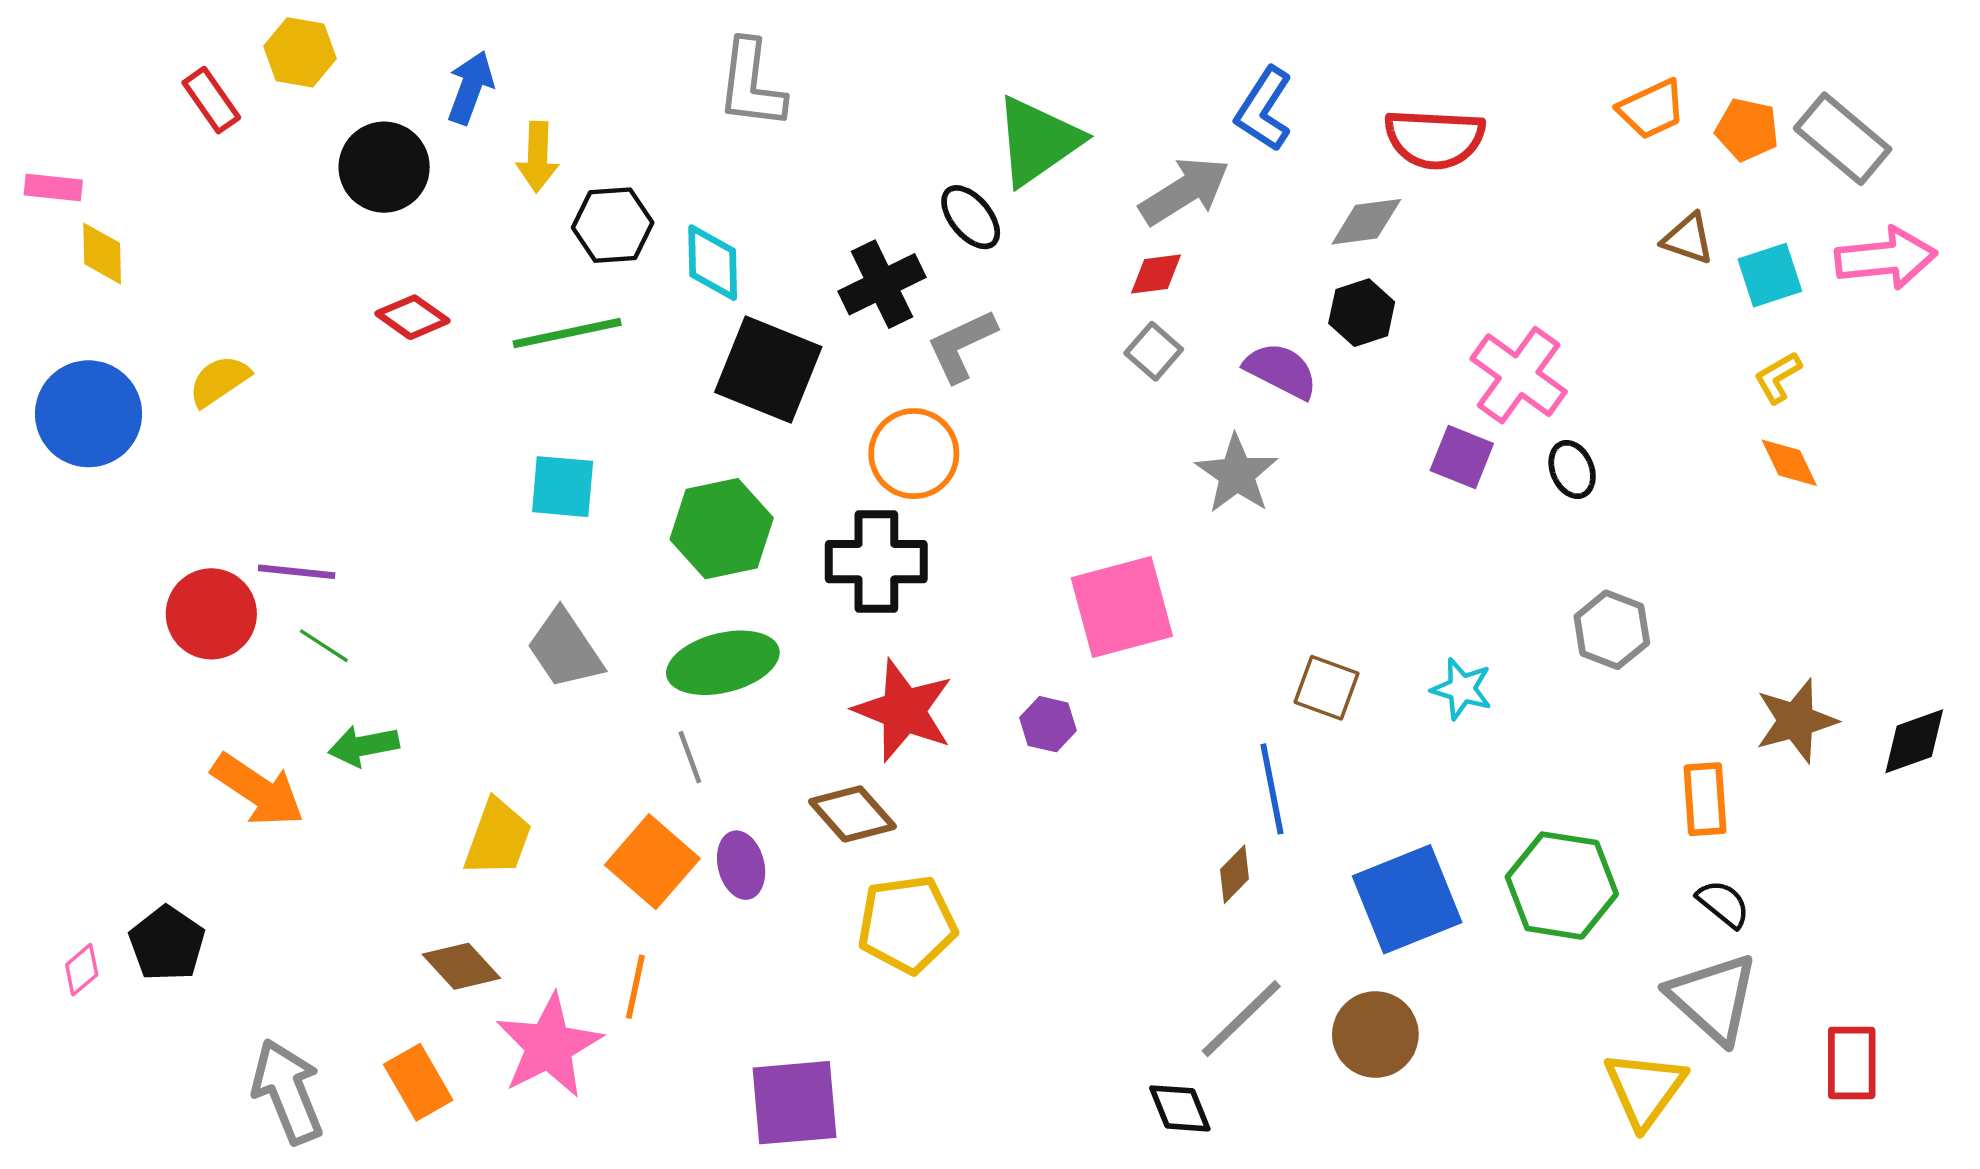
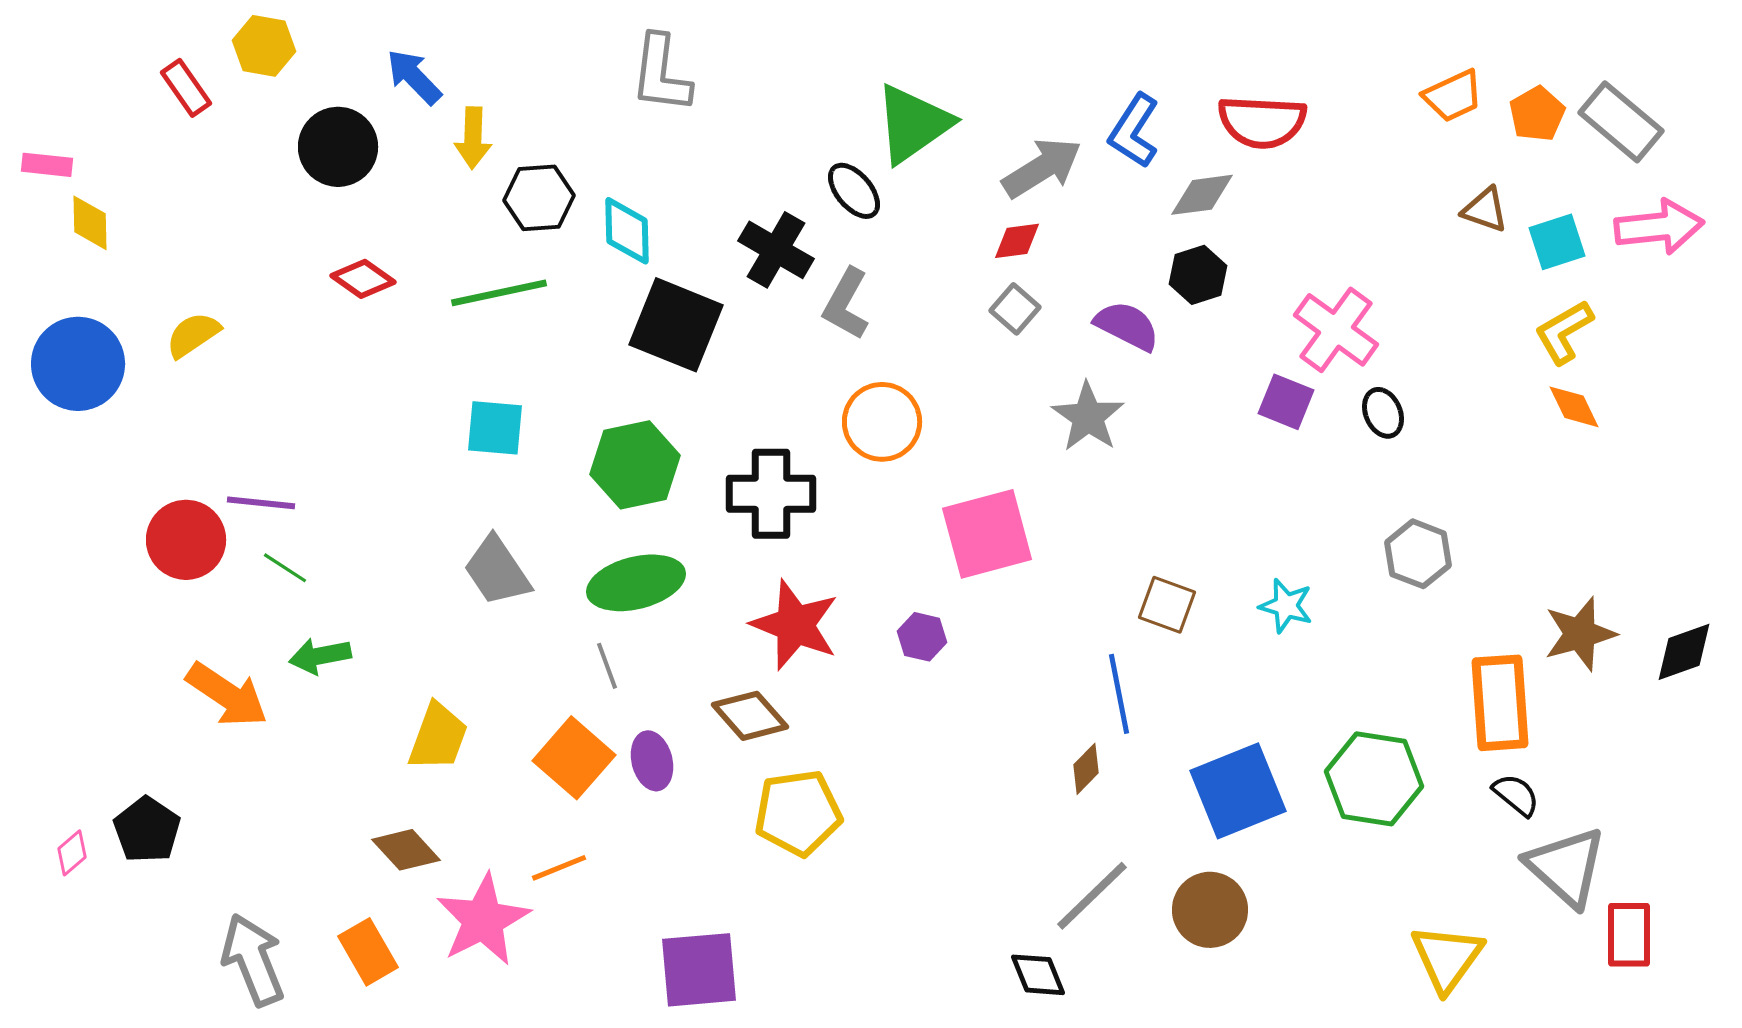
blue arrow: (470, 88) -> (414, 77), turned -64
blue L-shape: (1264, 109) -> (1134, 131), moved
orange pentagon: (1747, 130) -> (1537, 114), turned 30
black cross: (882, 284) -> (776, 250), turned -34
gray L-shape: (962, 346) -> (846, 304), turned -36
yellow L-shape: (1778, 377) -> (1564, 332), size x1.4
orange circle: (914, 454) -> (882, 422), moved
orange rectangle: (1705, 799) -> (1500, 703), size x1.5
orange line: (635, 987) -> (559, 868), turned 56
gray triangle: (1713, 998) -> (1566, 867), moved

